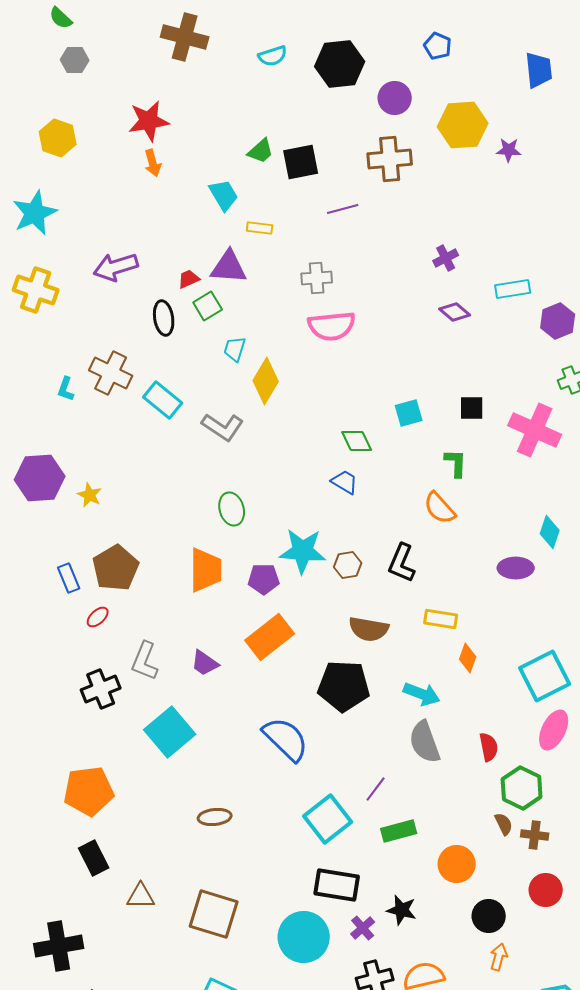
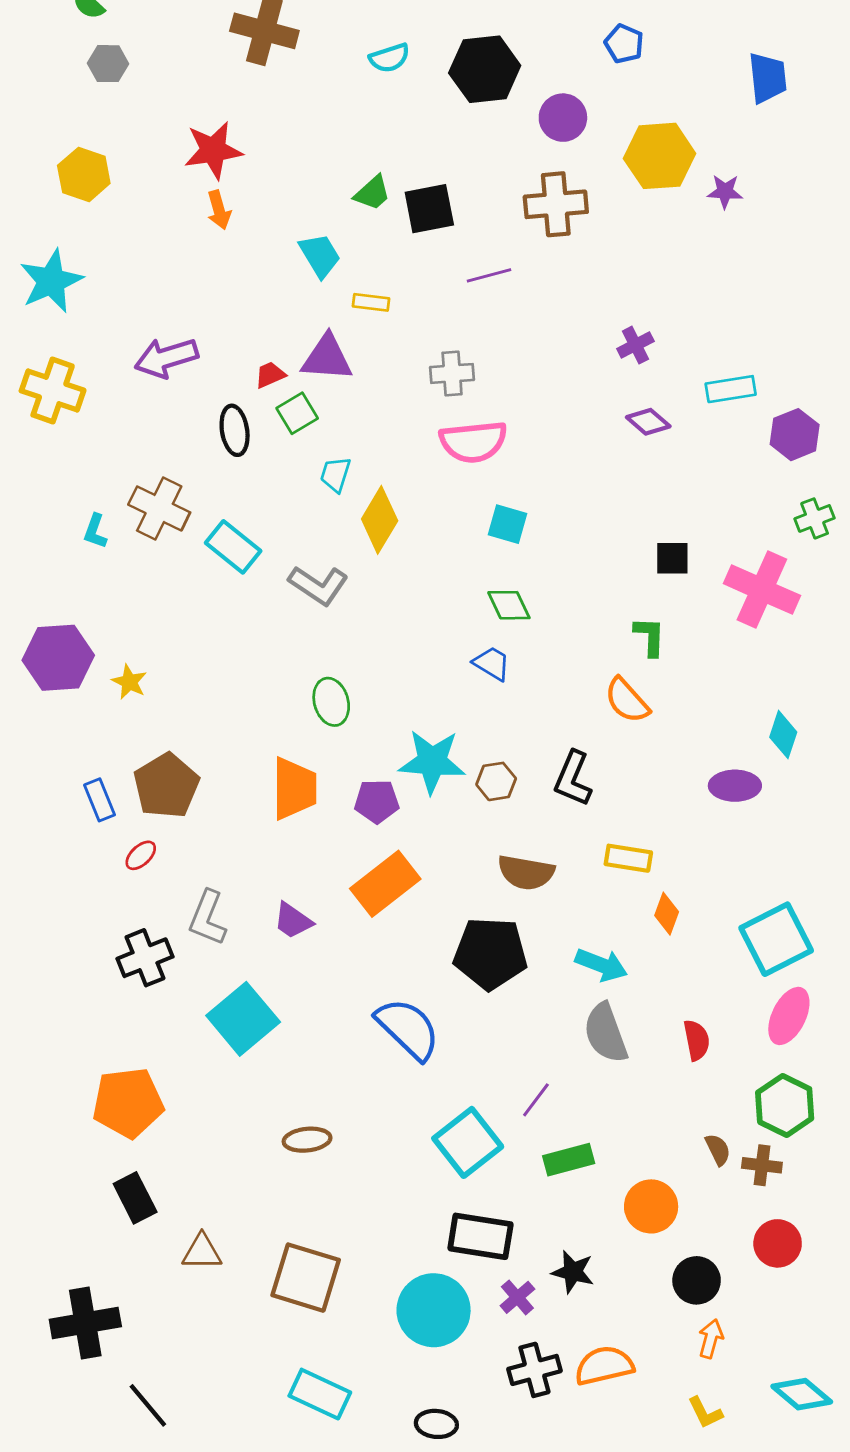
cyan square: (409, 413) -> (507, 524), moved, turned 32
green hexagon: (522, 788) -> (785, 1106), moved

